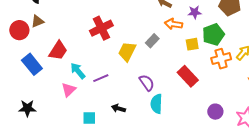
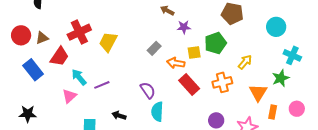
purple star: (195, 12) -> (184, 27), moved
brown triangle: (37, 21) -> (42, 38), moved
orange arrow: (173, 24) -> (176, 63), moved
red cross: (101, 28) -> (79, 32), moved
yellow trapezoid: (127, 51) -> (108, 42), moved
orange cross: (221, 59) -> (222, 82), moved

